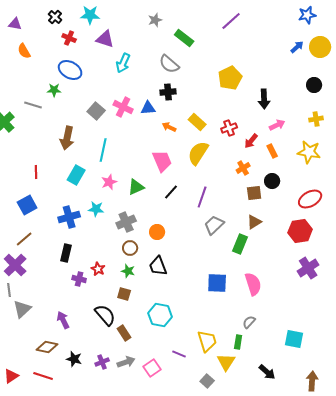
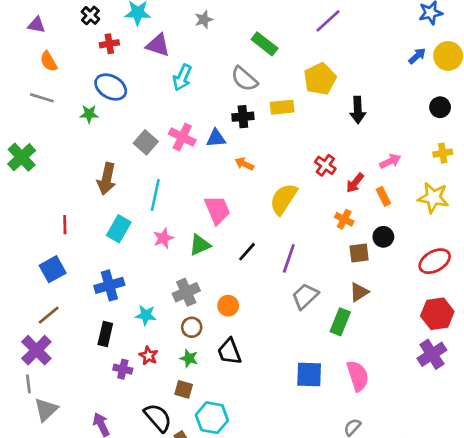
gray star: (155, 20) -> (204, 19), moved
red cross: (69, 38) -> (109, 44), turned -32
yellow pentagon: (230, 78) -> (320, 79), moved
black arrow: (264, 99) -> (358, 110), moved
gray line: (33, 105) -> (42, 98), moved
yellow rectangle: (197, 122) -> (282, 107), moved, turned -48
red cross: (229, 128) -> (325, 165), turned -35
pink trapezoid: (162, 161) -> (217, 210), moved
orange cross: (243, 168) -> (344, 219), turned -32
cyan star: (96, 209) -> (146, 315), moved
red hexagon: (300, 231) -> (437, 314), moved
cyan hexagon: (160, 315) -> (212, 418), moved

